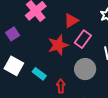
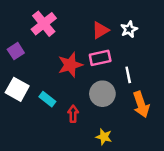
red triangle: (71, 21) -> (100, 30), moved
pink rectangle: (83, 39) -> (100, 58), turned 42

